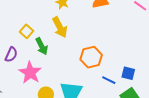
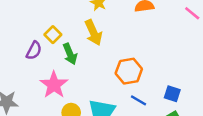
purple semicircle: (11, 55) -> (34, 51), moved
blue line: (109, 80) -> (139, 100), moved

